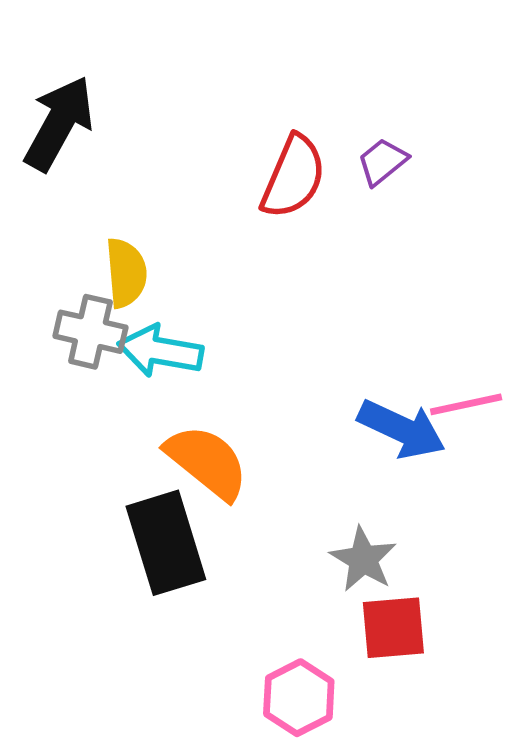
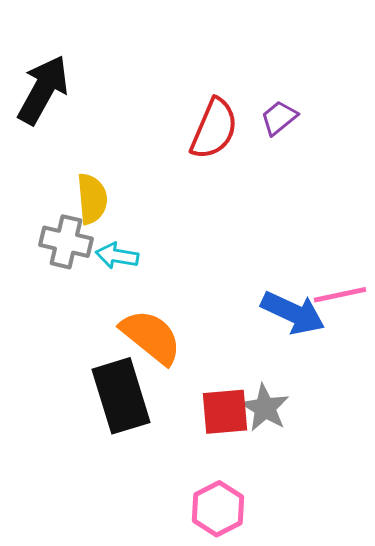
cyan arrow: (160, 351) -> (117, 256), size x0.7
red square: (393, 628) -> (225, 412), moved

